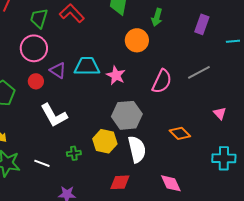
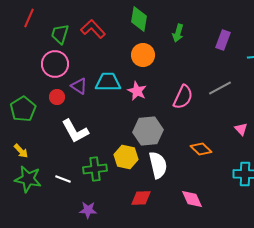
orange circle: (137, 40) -> (143, 55), moved
green cross: (74, 153) -> (95, 169), size x1.6

